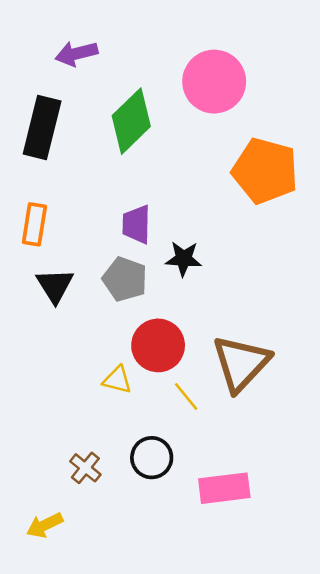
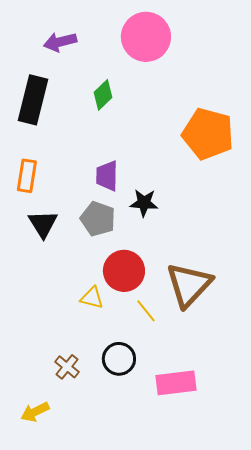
pink circle: (214, 82) -> (146, 37), moved
green diamond: (131, 121) -> (103, 95), size x0.6

